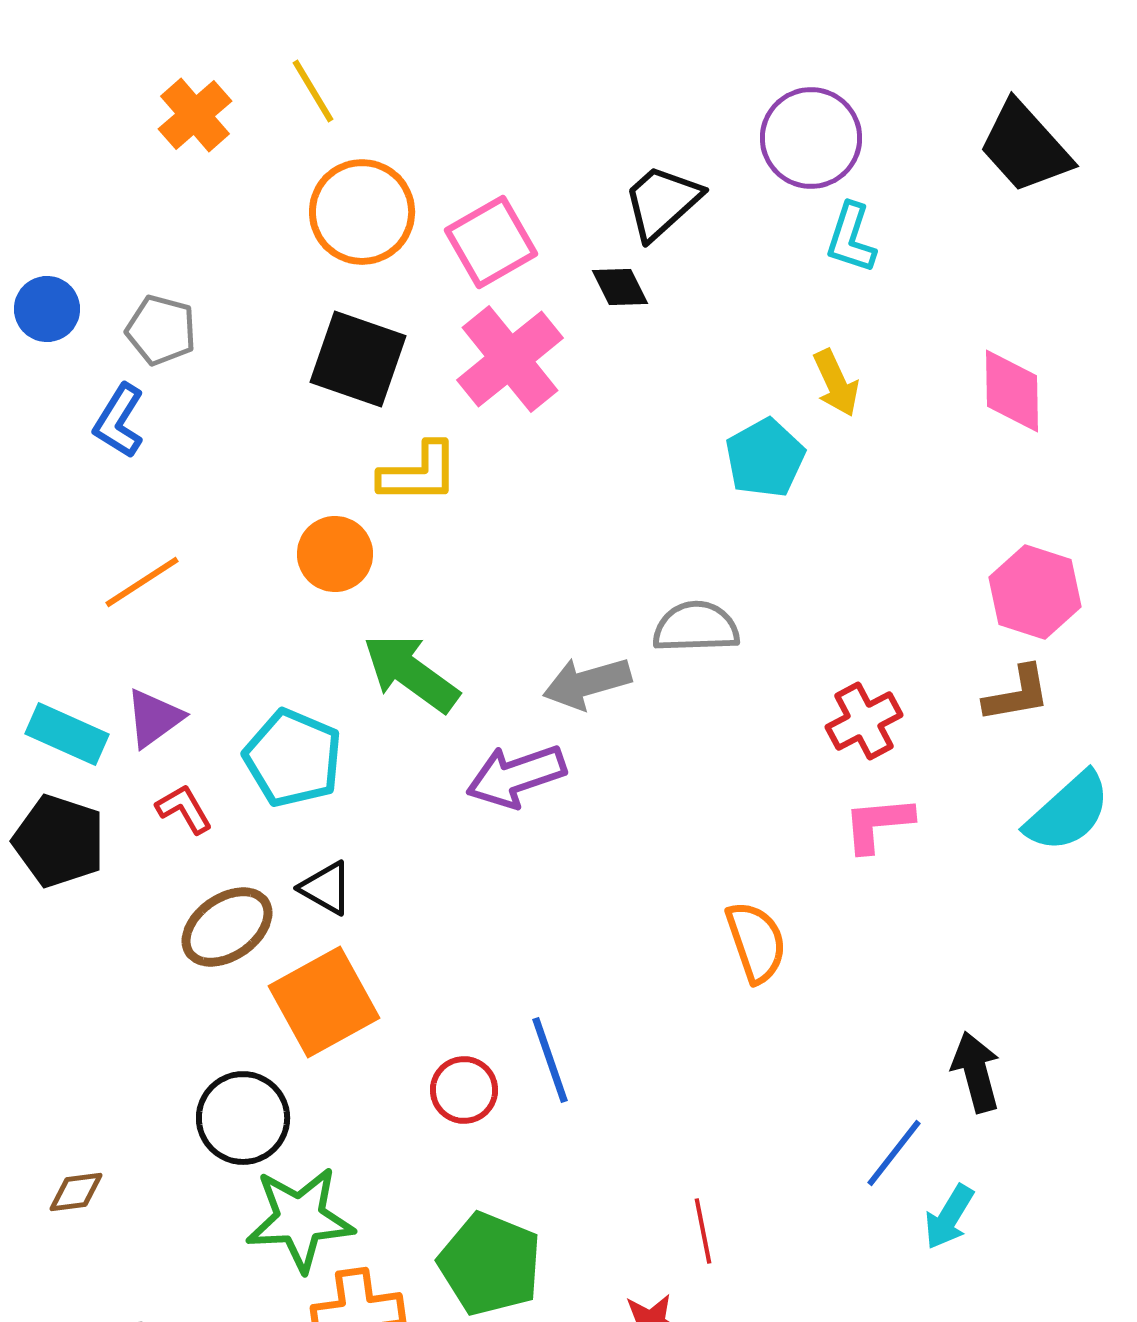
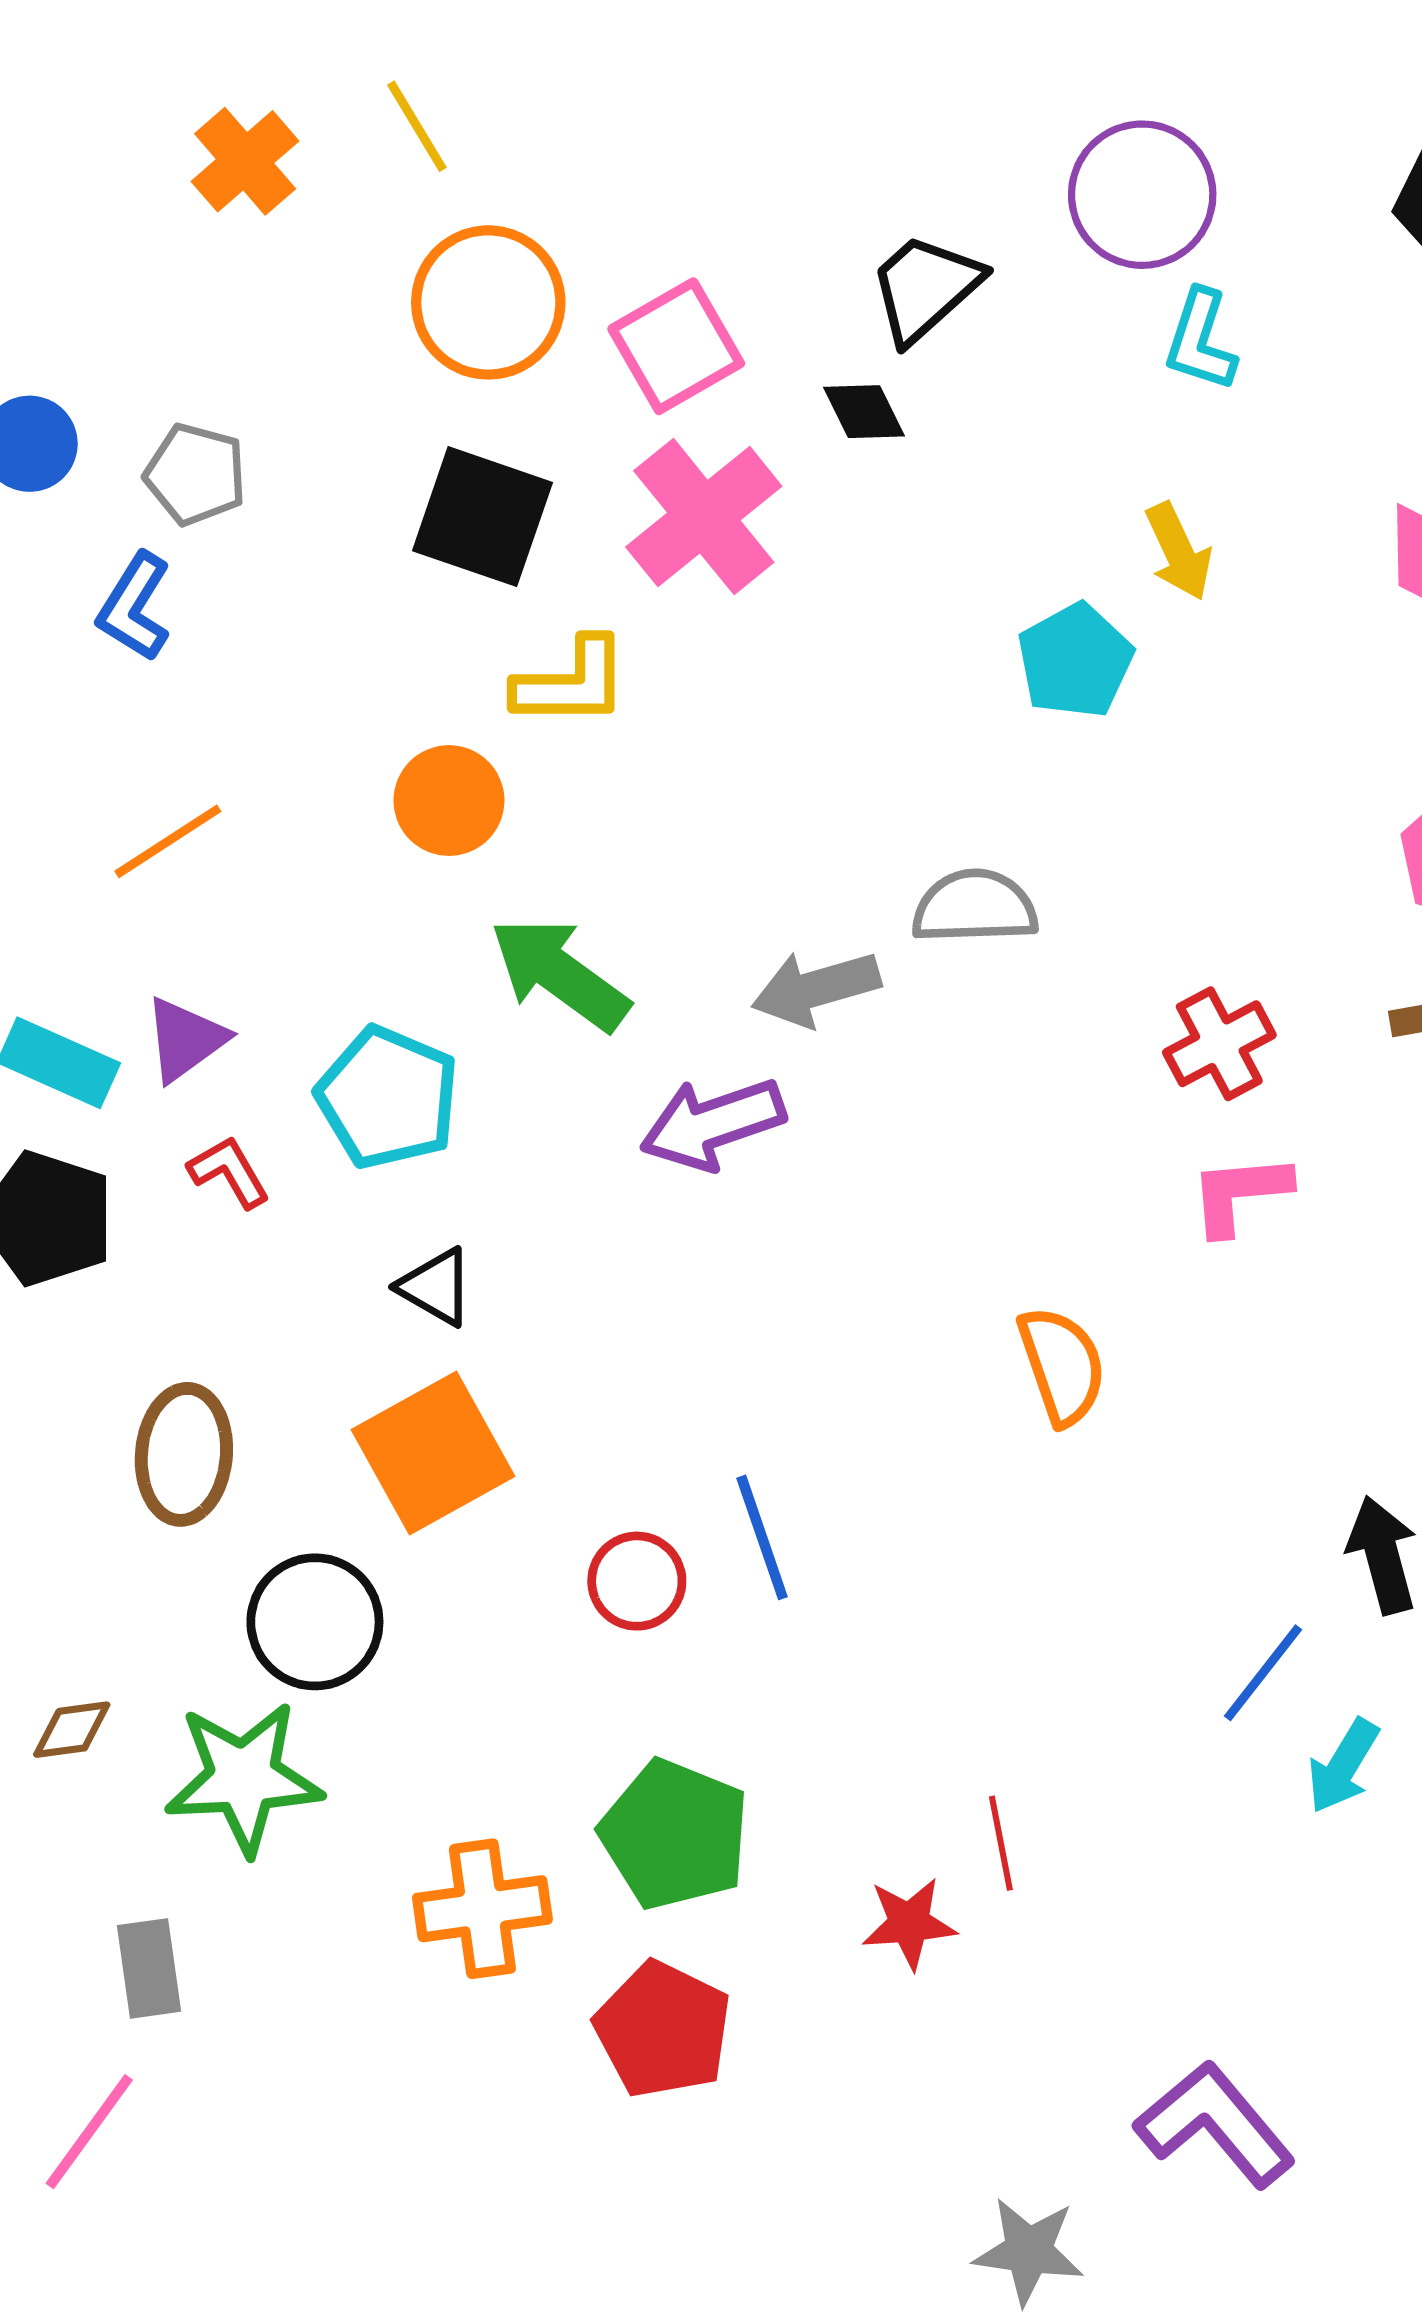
brown ellipse: (227, 927) -> (184, 1454), moved, turned -50
green star: (300, 1219) -> (244, 1778), moved
red line: (703, 1231) -> (1001, 1843), moved

